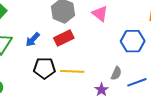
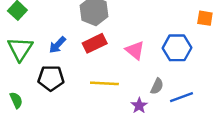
pink triangle: (100, 14) -> (135, 50), moved
black pentagon: (44, 68) -> (51, 78), moved

